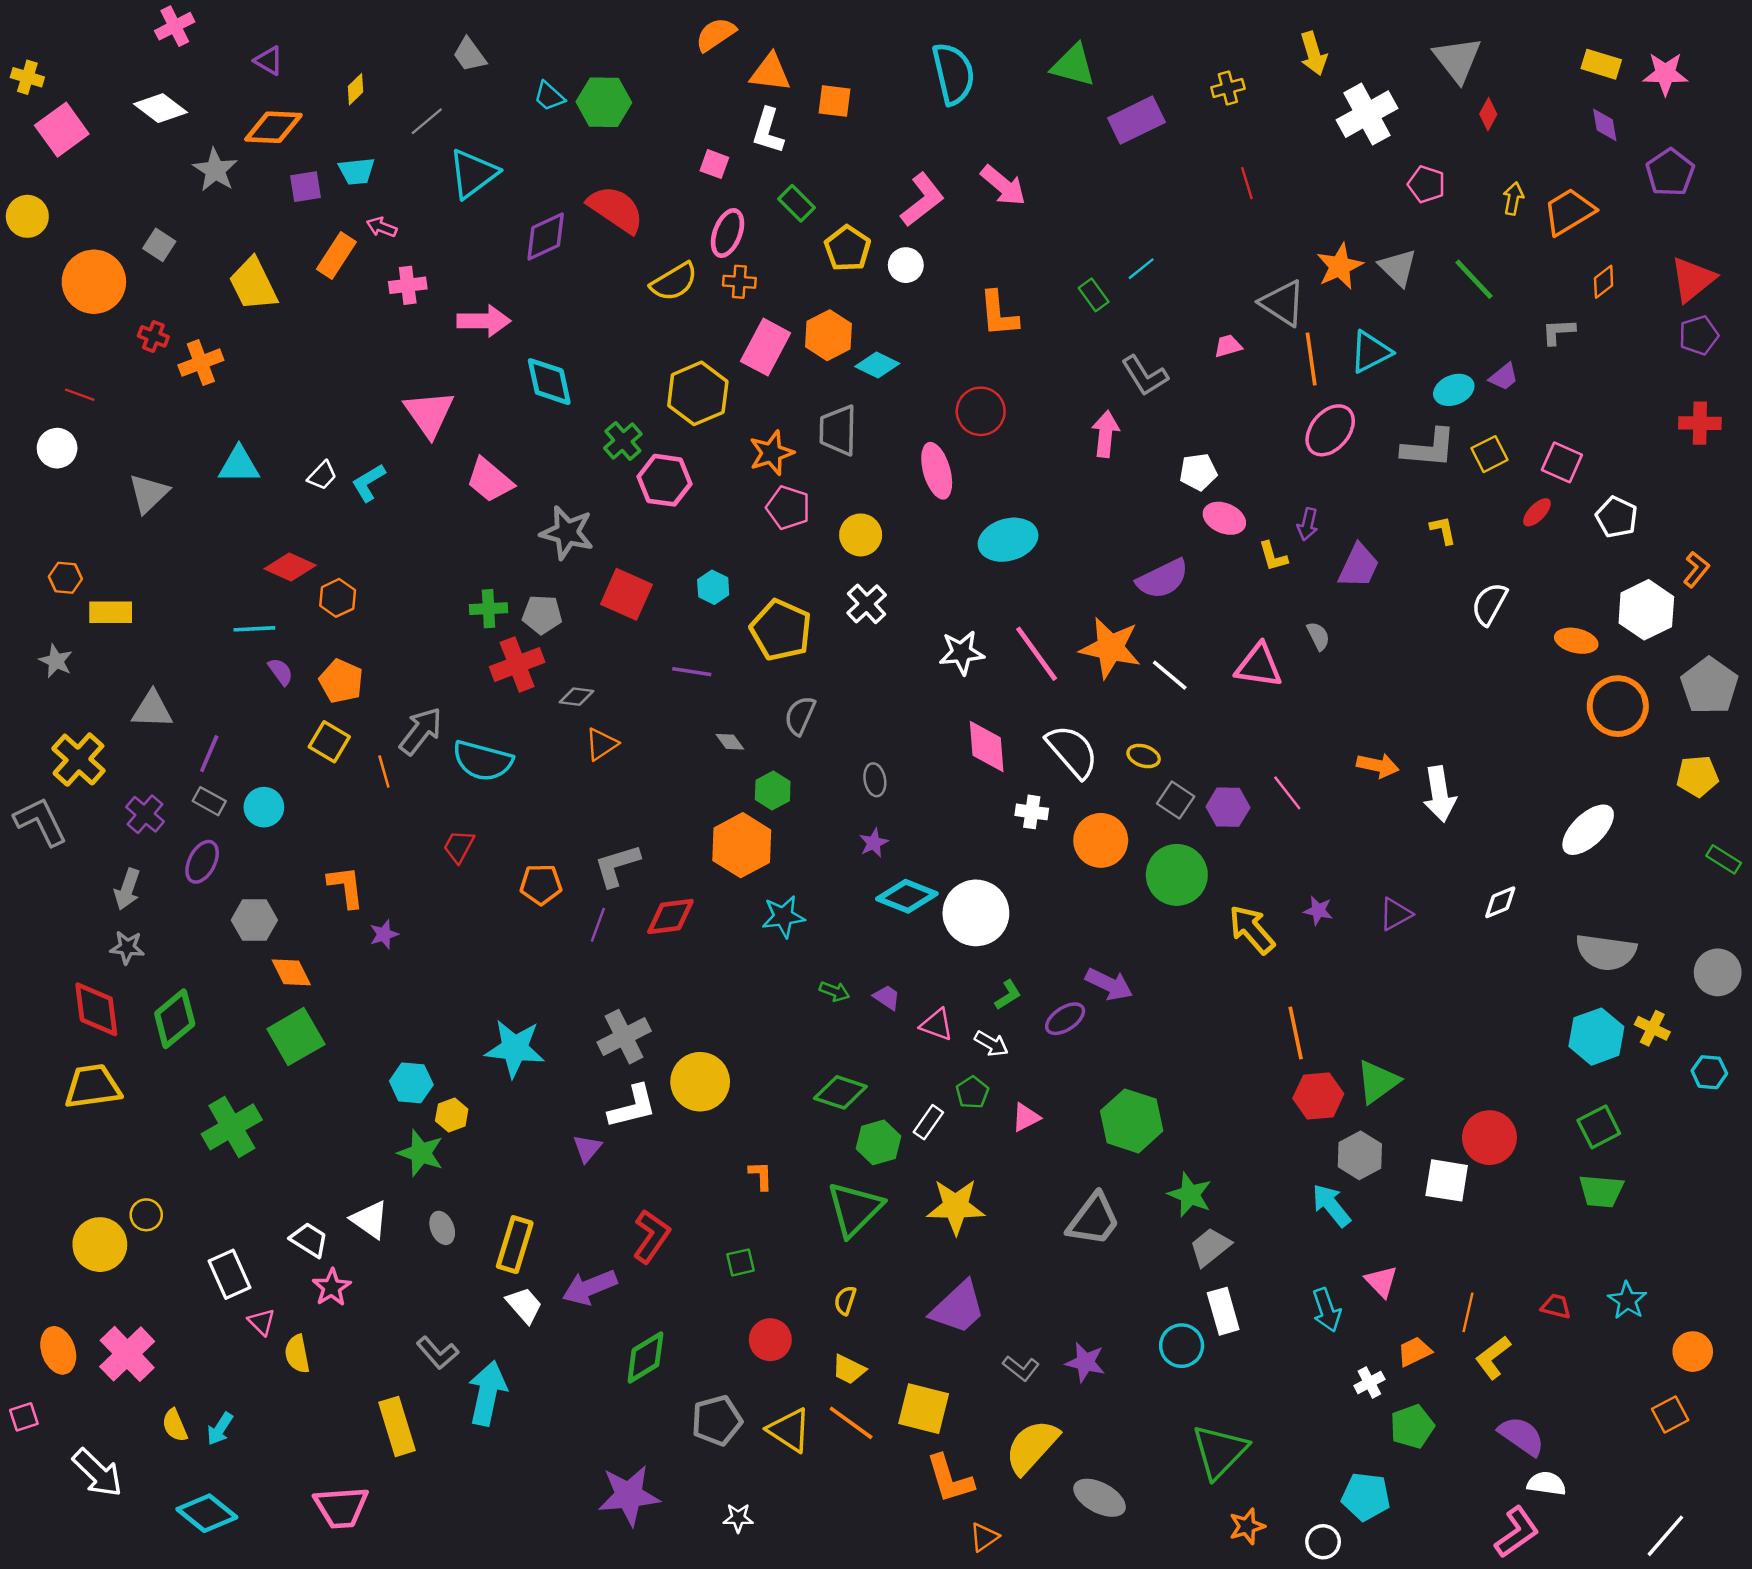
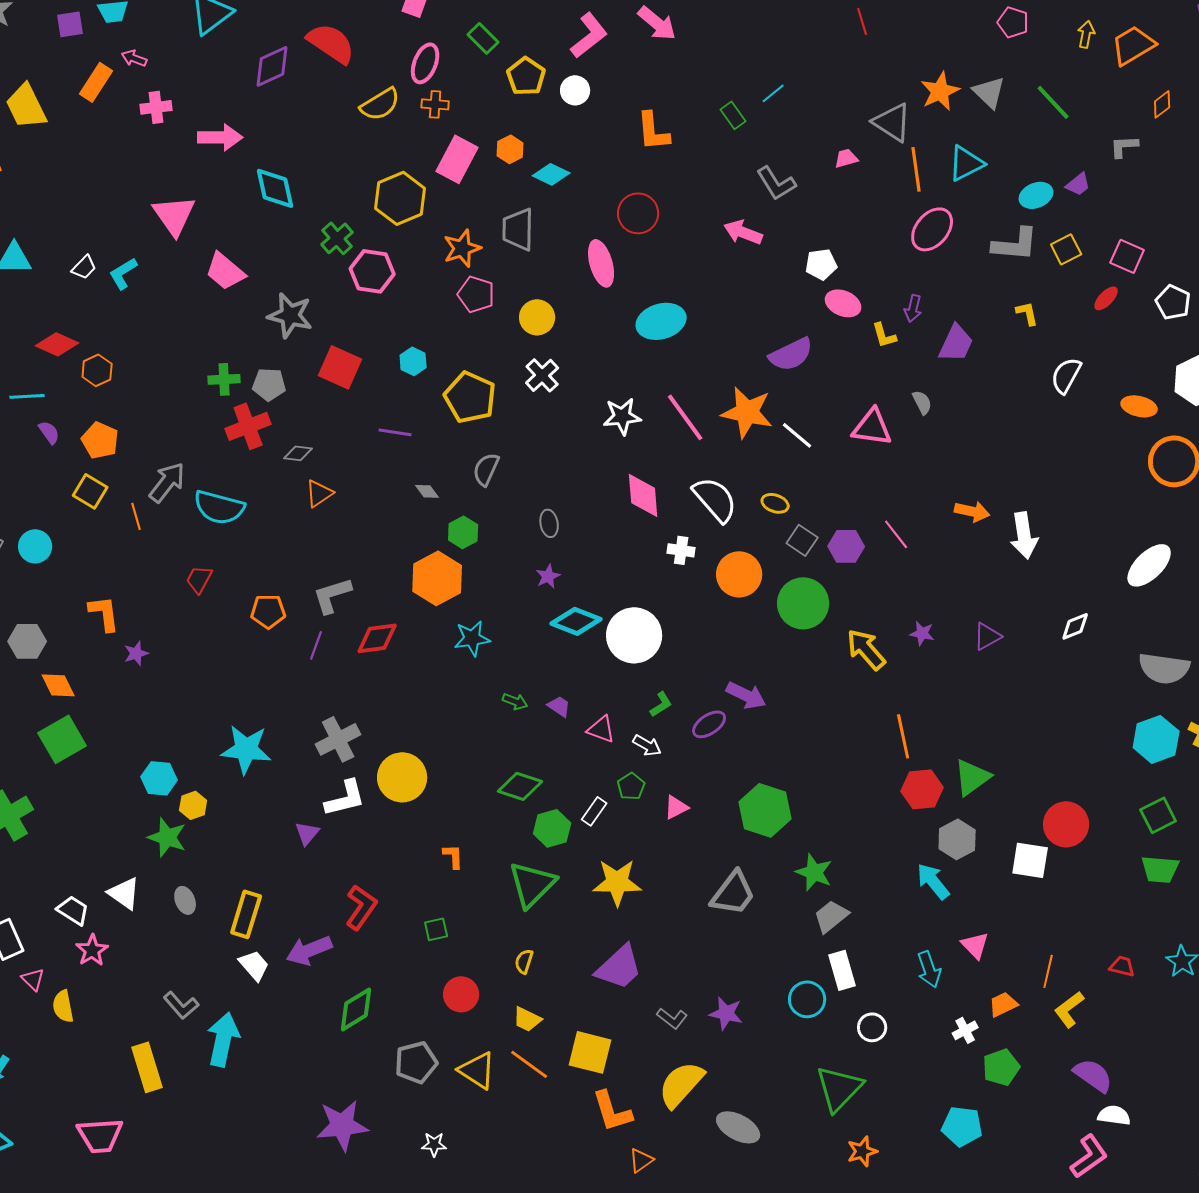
orange hexagon: (829, 335) -> (510, 149), size x0.7
pink arrow: (1105, 434) -> (743, 232), turned -75
white circle: (1323, 1542) -> (872, 1027), moved

